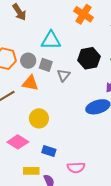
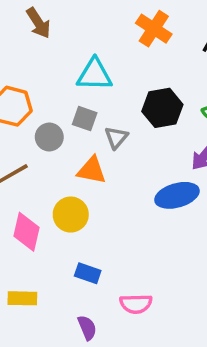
gray circle: (28, 61) -> (49, 137), moved
orange triangle: (30, 83) -> (92, 170), moved
pink diamond: (18, 142) -> (27, 232), moved, turned 70
yellow rectangle: (31, 171) -> (22, 298), moved

